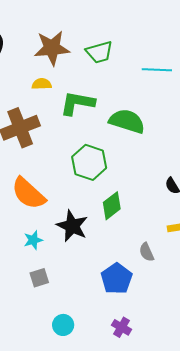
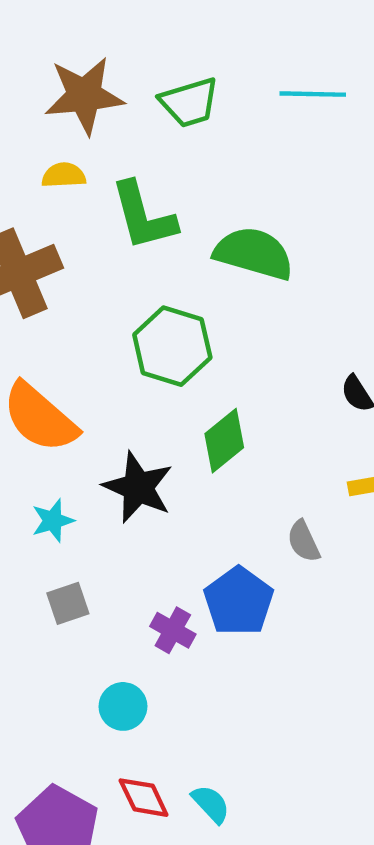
cyan line: (157, 70) -> (313, 94), moved
green L-shape: (77, 103) -> (143, 216), turned -114
purple cross: (121, 327) -> (173, 630), moved

